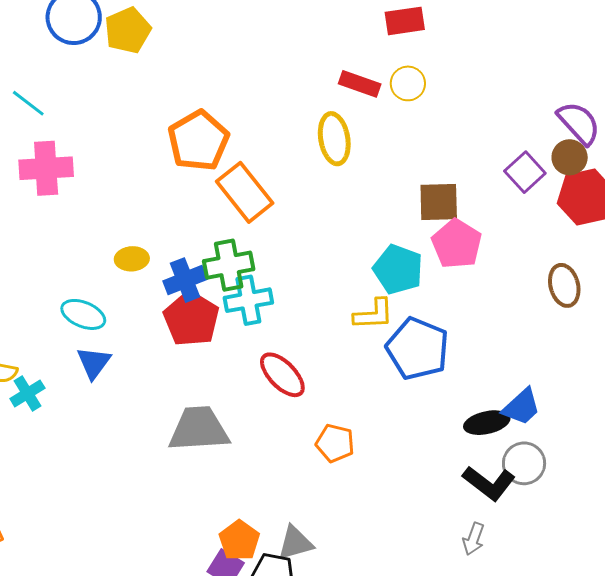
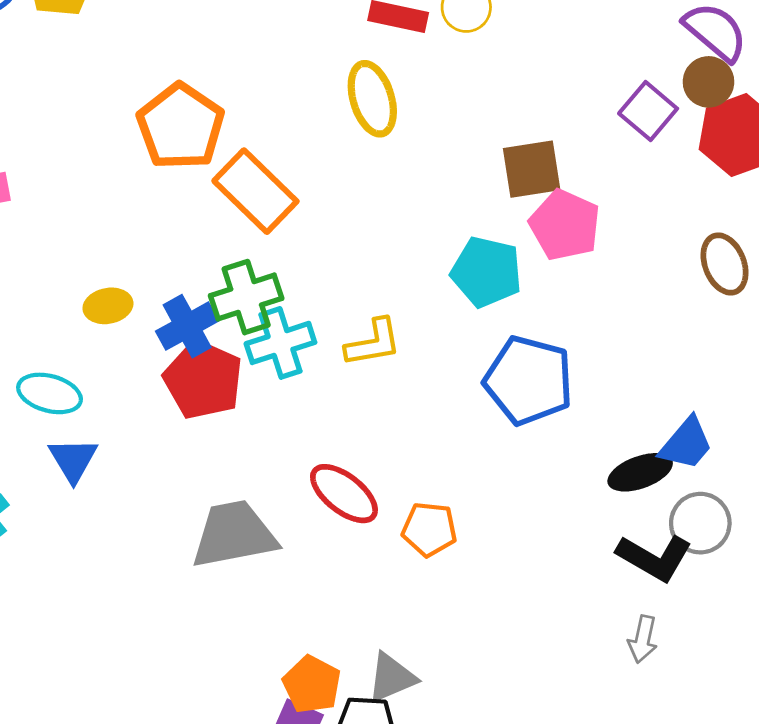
yellow L-shape: (374, 314) -> (373, 343), moved
red ellipse: (282, 375) -> (344, 494), moved

